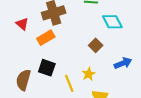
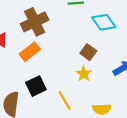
black square: (47, 68) -> (36, 86), turned -36
yellow star: (89, 74) -> (84, 74), moved

